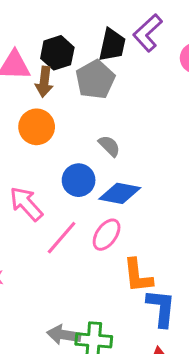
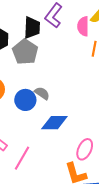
blue circle: (79, 180) -> (25, 100), moved
pink ellipse: (107, 235) -> (85, 149), moved

